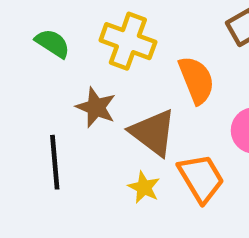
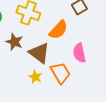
orange semicircle: (196, 80) -> (58, 30), turned 65

